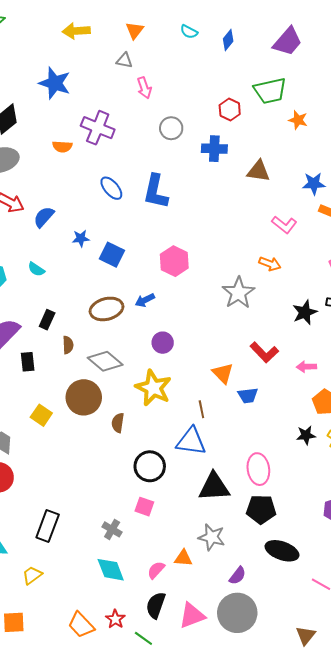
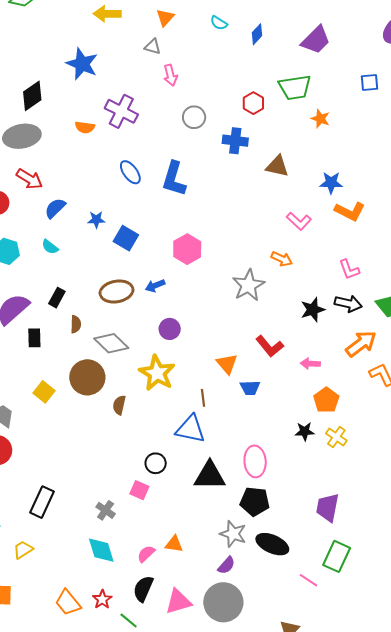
blue semicircle: (44, 217) -> (55, 208), moved
black circle: (150, 466) -> (156, 463), moved, size x0.7
gray star: (212, 537) -> (233, 534), moved

